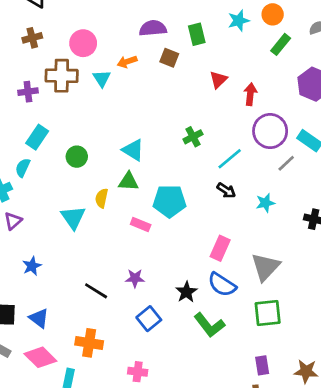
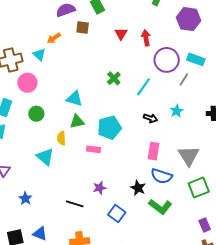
pink circle: (83, 43) -> (27, 83), moved
black arrow: (226, 190) -> (150, 118), moved

